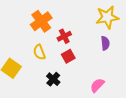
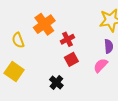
yellow semicircle: (39, 52) -> (18, 40), moved
pink semicircle: (97, 85) -> (101, 65), moved

